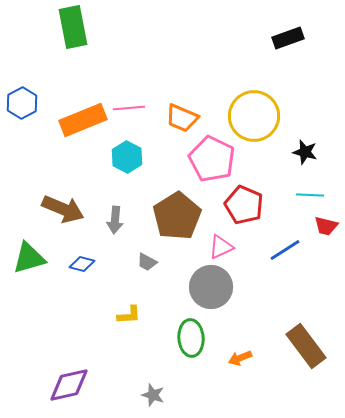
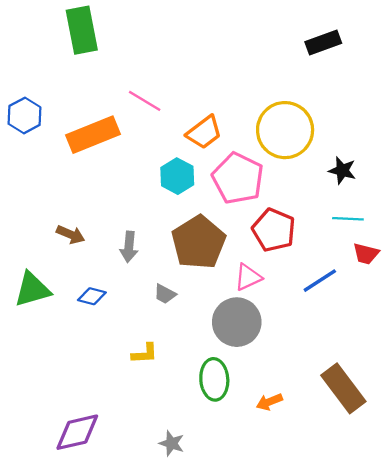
pink line: (129, 108) -> (145, 101), moved, turned 36
orange trapezoid: (182, 118) -> (204, 132), turned -60
cyan hexagon: (127, 157) -> (177, 176), moved
brown arrow: (63, 209) -> (71, 234), size x0.6

